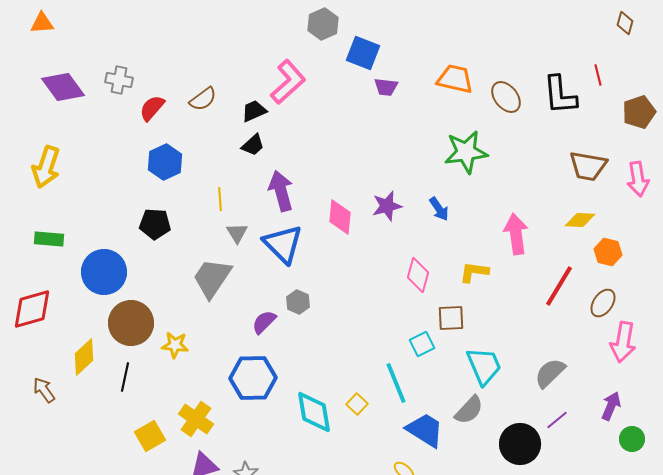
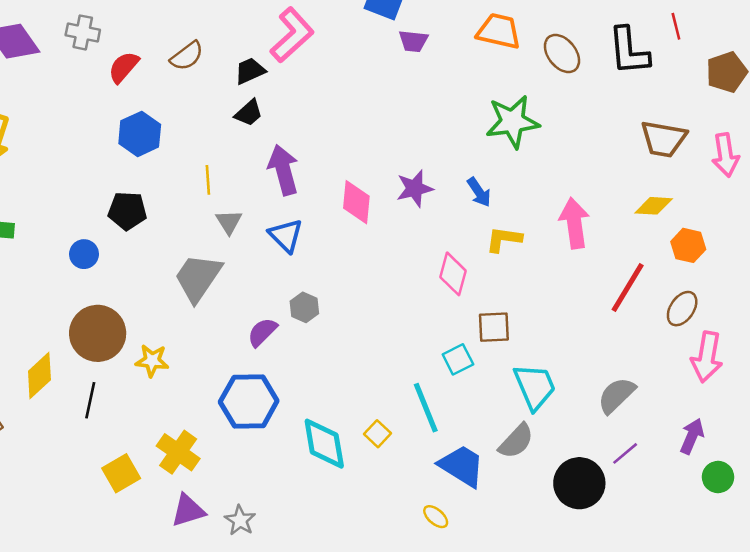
blue triangle: (283, 244) -> (286, 236), size x0.7
blue circle: (104, 272) -> (84, 254), moved, size x0.5
yellow L-shape: (474, 272) -> (504, 239), moved

